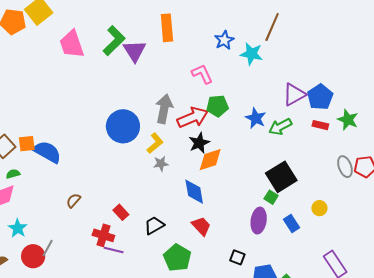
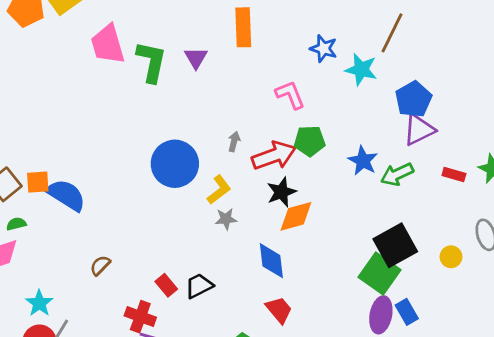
blue star: (224, 40) -> (324, 48), turned -30
green L-shape: (114, 41) -> (151, 62), moved, turned -36
purple triangle: (134, 51) -> (196, 58), size x0.7
blue pentagon: (320, 97) -> (413, 99), moved
gray arrow: (164, 109) -> (234, 142), size x0.5
green square: (271, 197) -> (380, 273), size x2.0
yellow circle: (319, 208) -> (451, 257), moved
purple ellipse: (259, 221) -> (381, 315), moved
black trapezoid: (154, 225) -> (199, 286), moved
cyan star: (18, 228) -> (39, 303), moved

